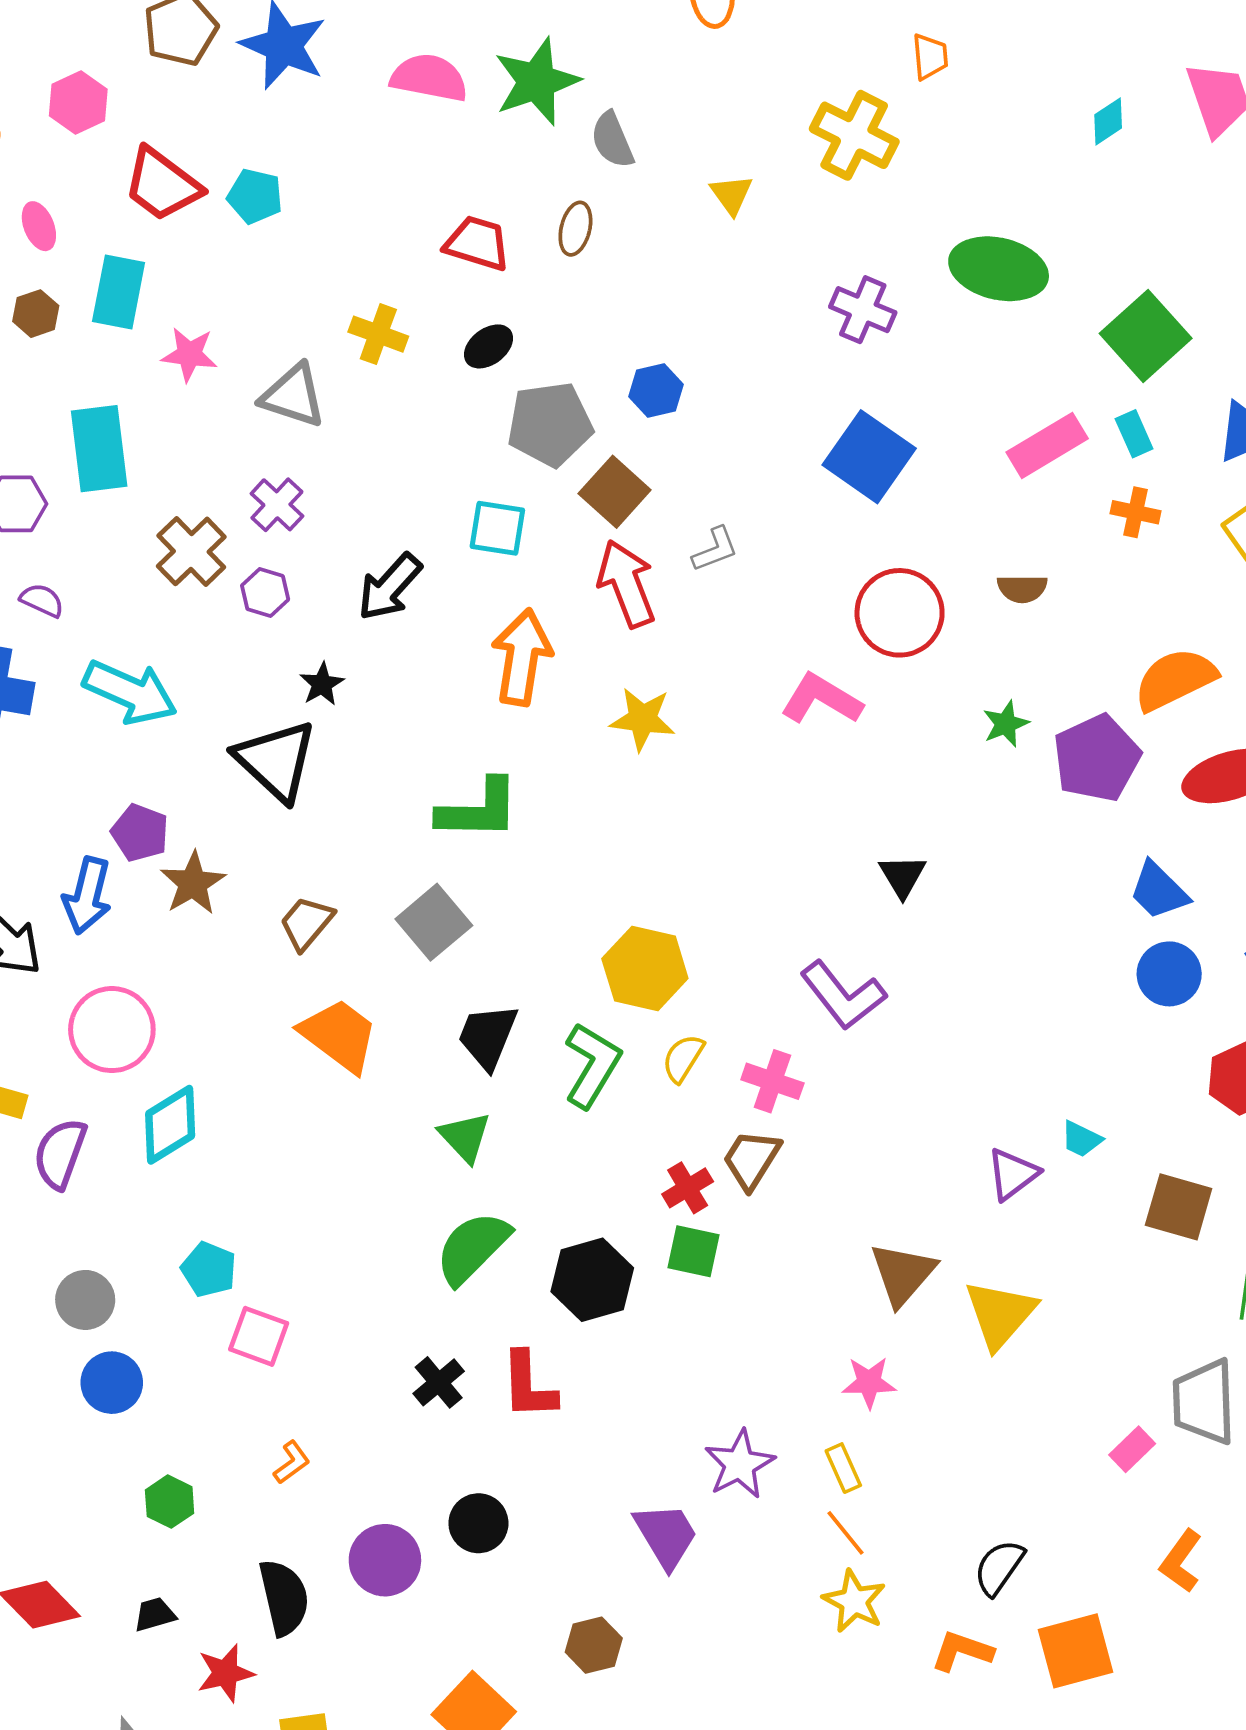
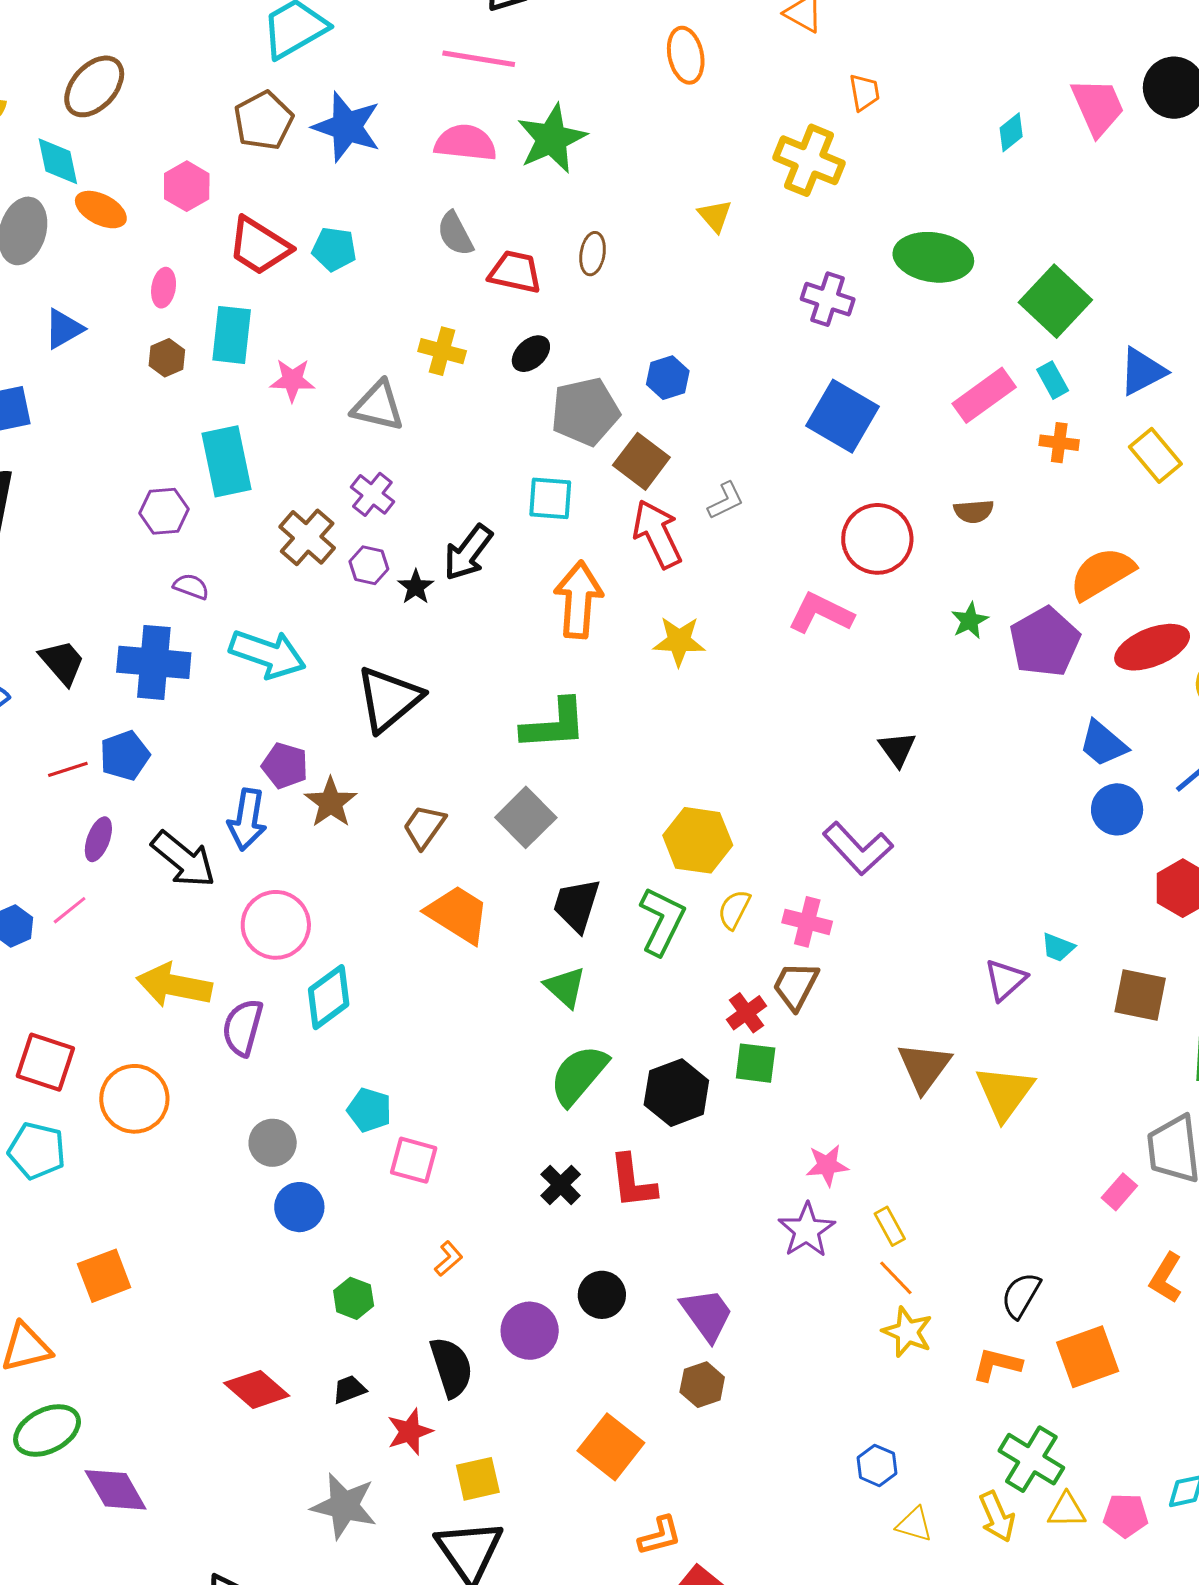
gray semicircle: (612, 140) -> (455, 234), moved
pink ellipse: (39, 226) -> (164, 288), turned 36
black star: (322, 684) -> (416, 587), moved
black triangle: (276, 761) -> (389, 699), turned 42
pink star: (869, 1382) -> (827, 1165), moved
purple trapezoid: (666, 1535) -> (707, 1315), moved

